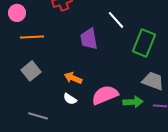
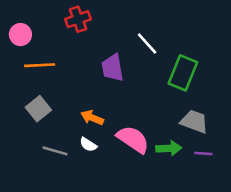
pink semicircle: (105, 95) -> (133, 139), turned 56
gray line: (38, 116) -> (55, 151), moved

